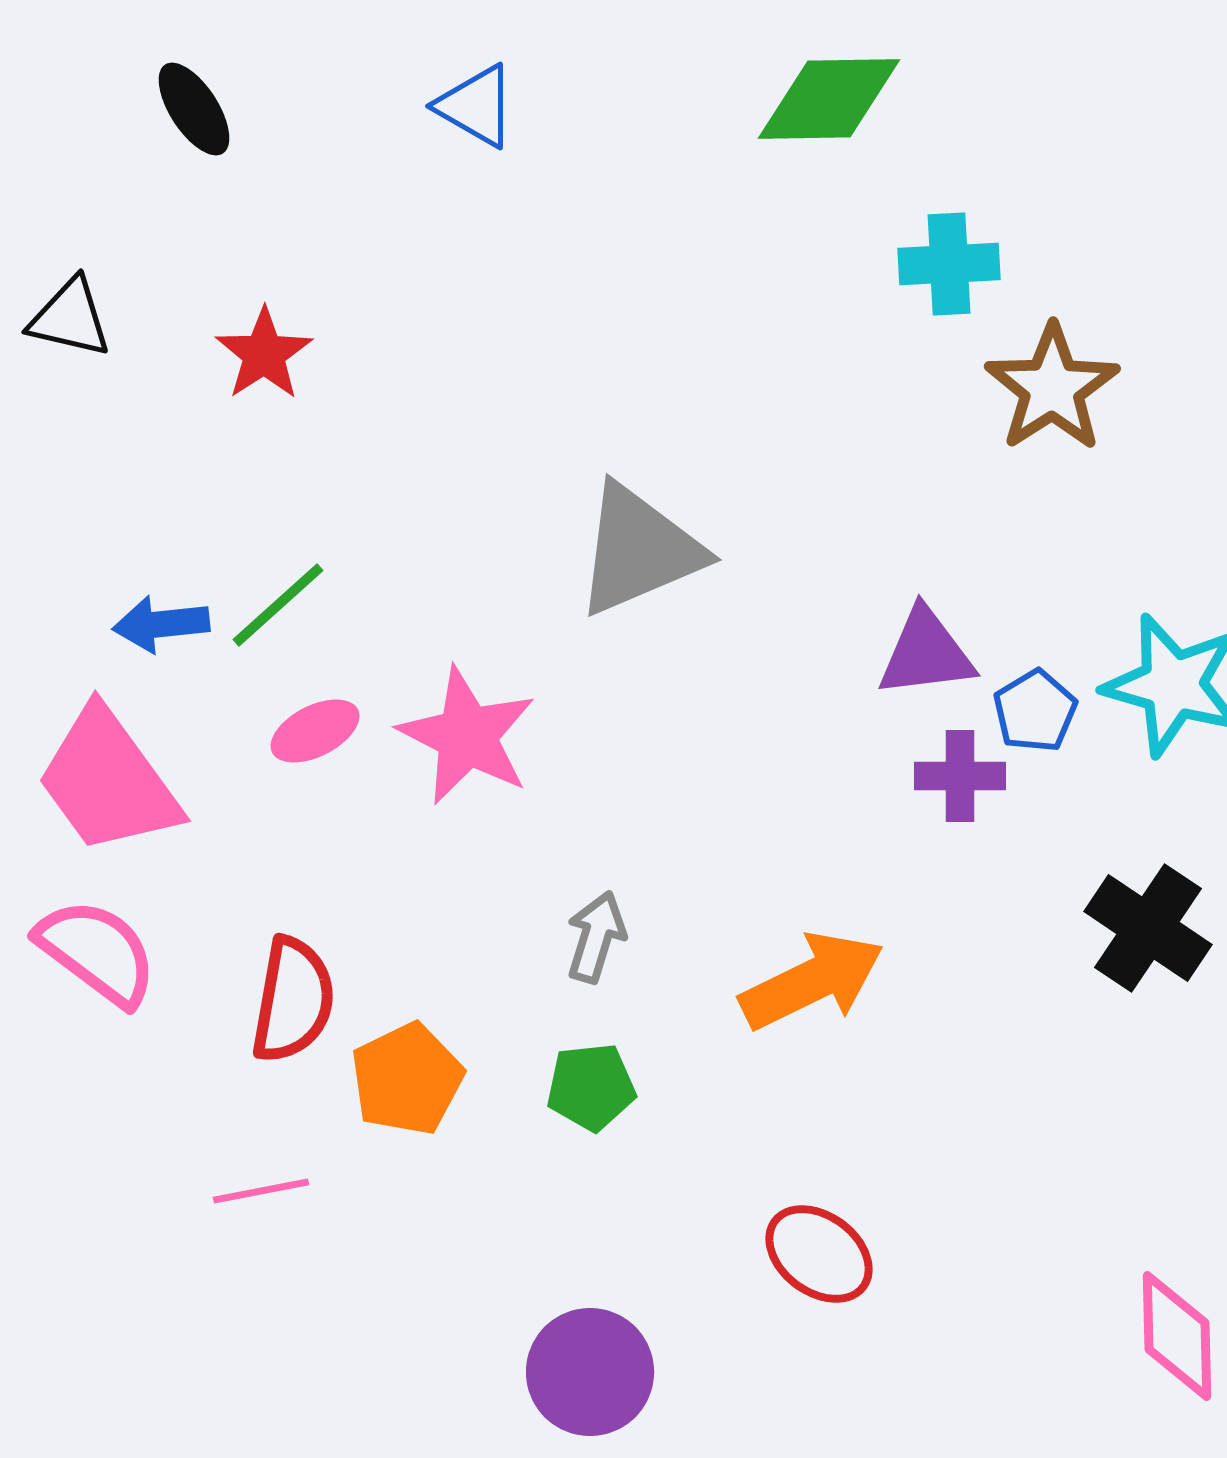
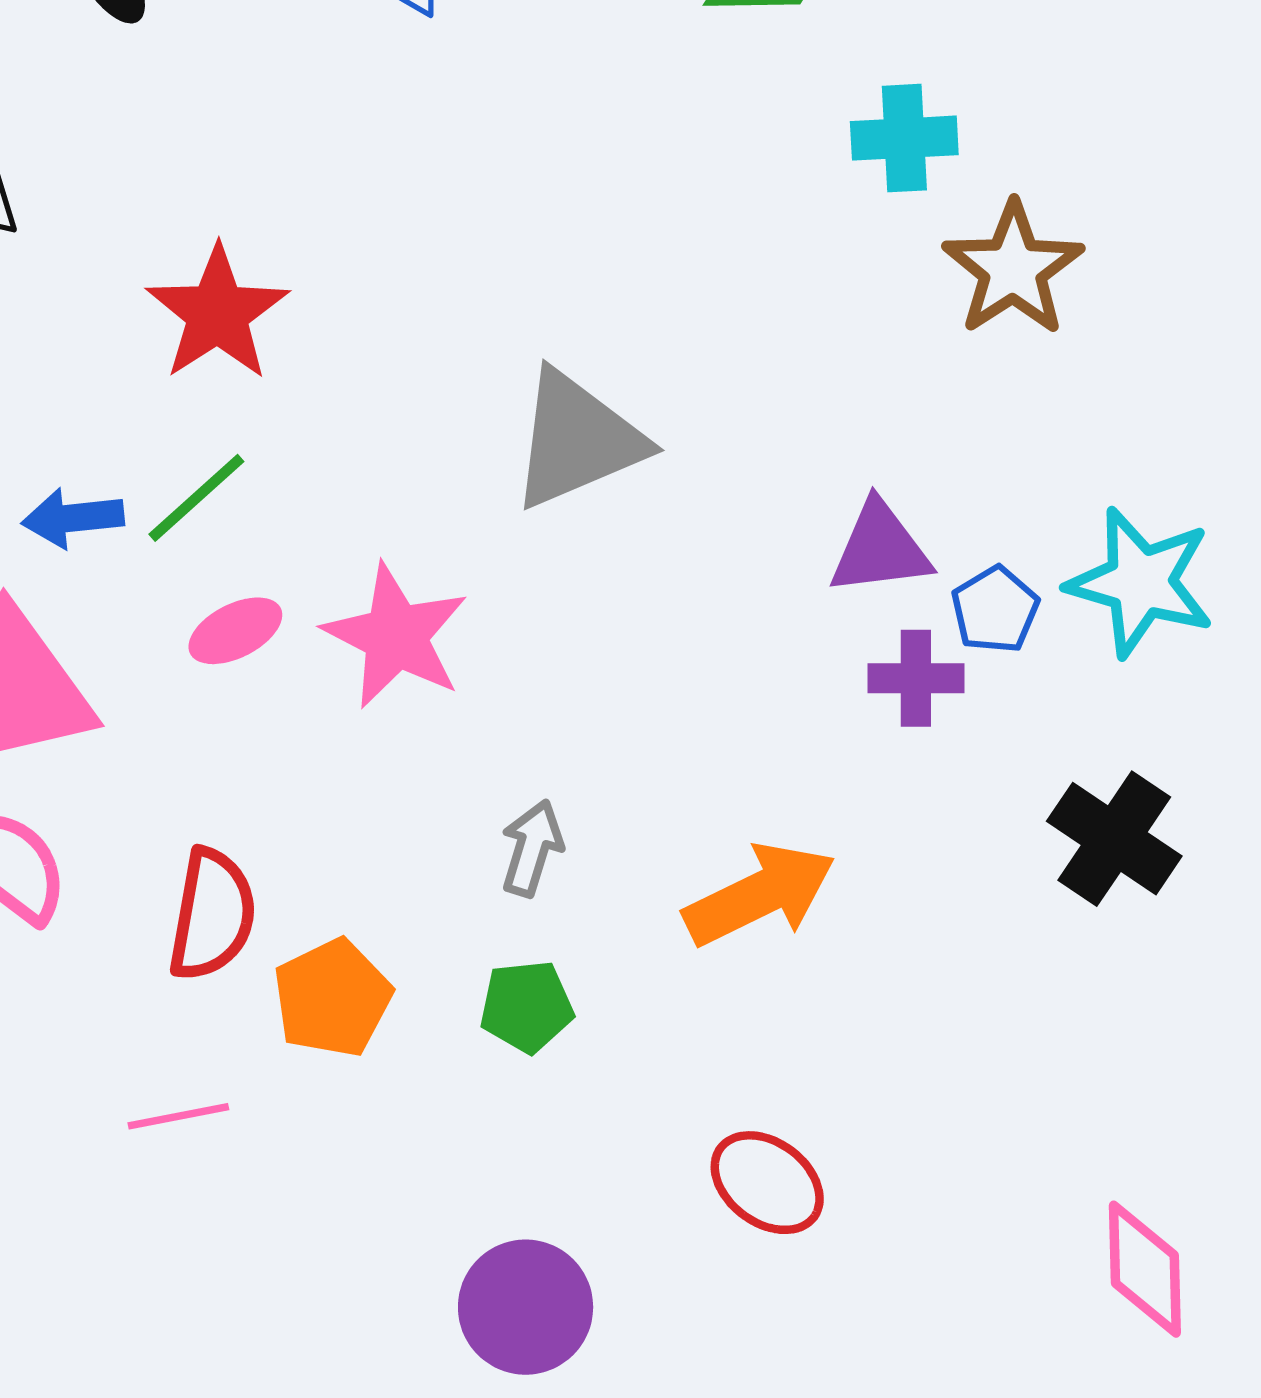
red star: (264, 354) -> (217, 313), moved, size x1.4

